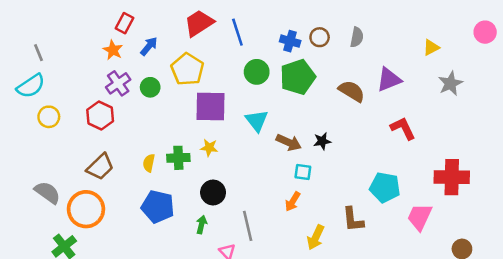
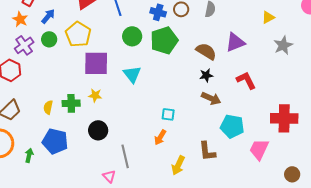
green circle: (150, 87) -> (49, 39), moved
black star: (322, 141) -> (206, 75), moved
brown arrow: (289, 142) -> (211, 98), moved
green arrow: (201, 225) -> (29, 155), moved

